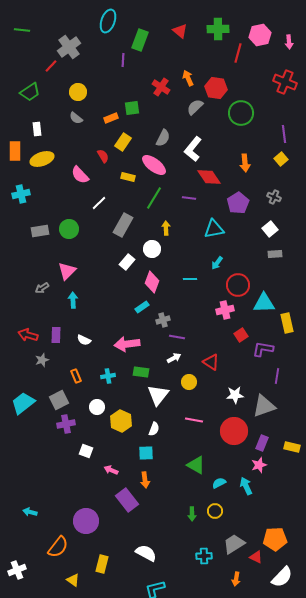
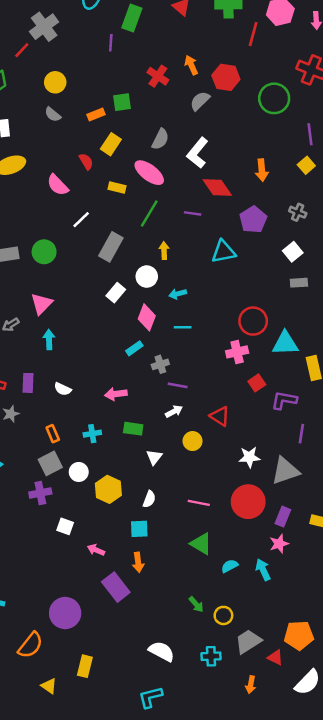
green circle: (241, 113) -> (274, 98), moved
cyan arrow: (217, 263) -> (178, 294), moved, turned 40
cyan line: (190, 279) -> (183, 327), moved
pink arrow: (127, 344) -> (116, 394), size x0.7
white triangle: (158, 395) -> (154, 457), size x0.6
gray square: (59, 400) -> (50, 463), moved
pink line: (194, 420) -> (199, 503), moved
yellow circle: (215, 511) -> (223, 615), moved
green arrow: (192, 514) -> (196, 604), turned -40
white semicircle: (146, 553) -> (162, 651), moved

